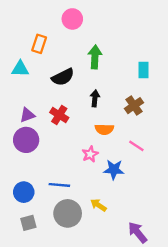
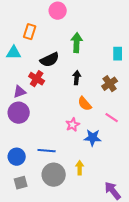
red cross: (59, 115) -> (37, 79), moved
orange semicircle: (104, 129) -> (85, 104), turned 49
yellow arrow: (98, 205) -> (80, 168), turned 56

